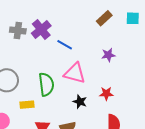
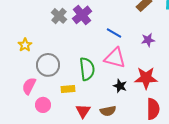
gray cross: (18, 31) -> (59, 16), turned 35
blue line: (65, 45) -> (114, 33), moved
red star: (106, 94) -> (146, 78), size x1.6

